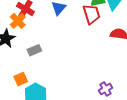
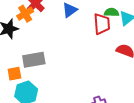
gray rectangle: (34, 50) -> (34, 60), moved, size x1.5

